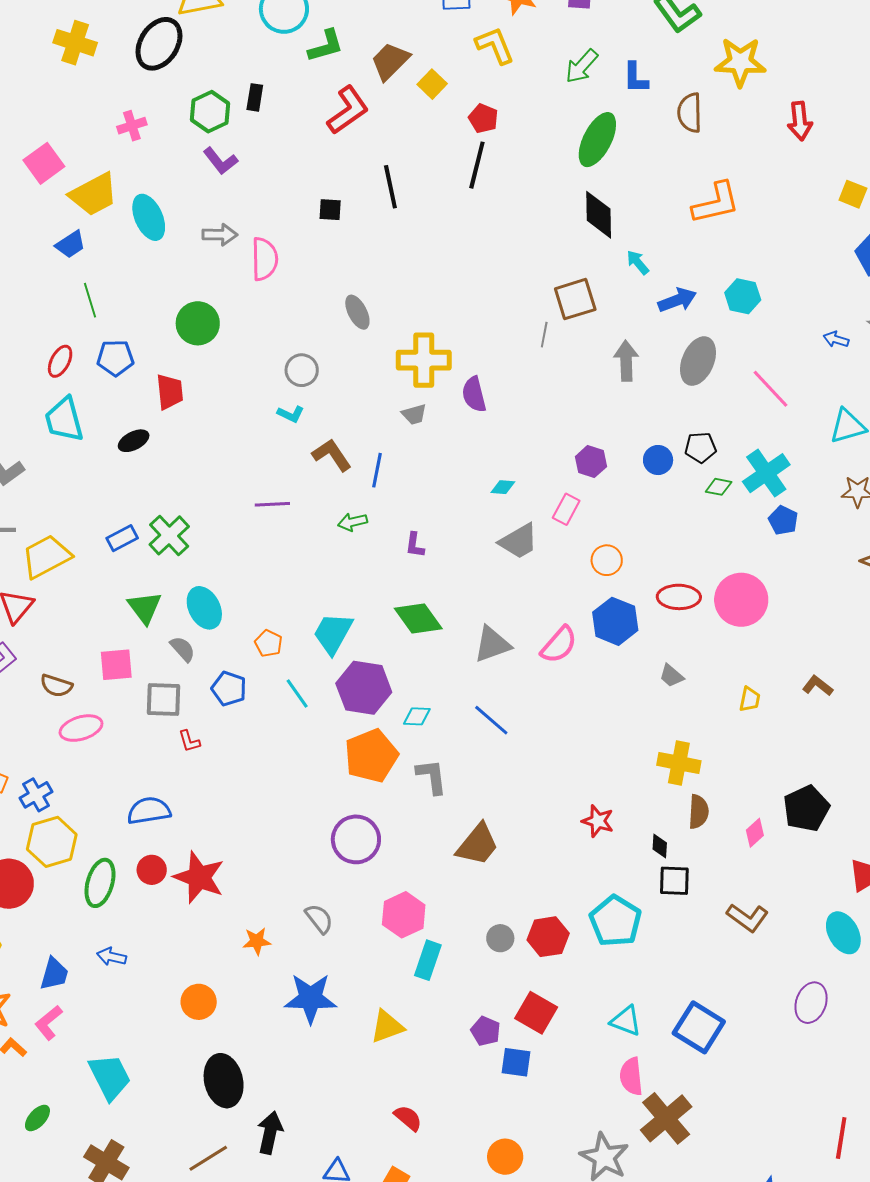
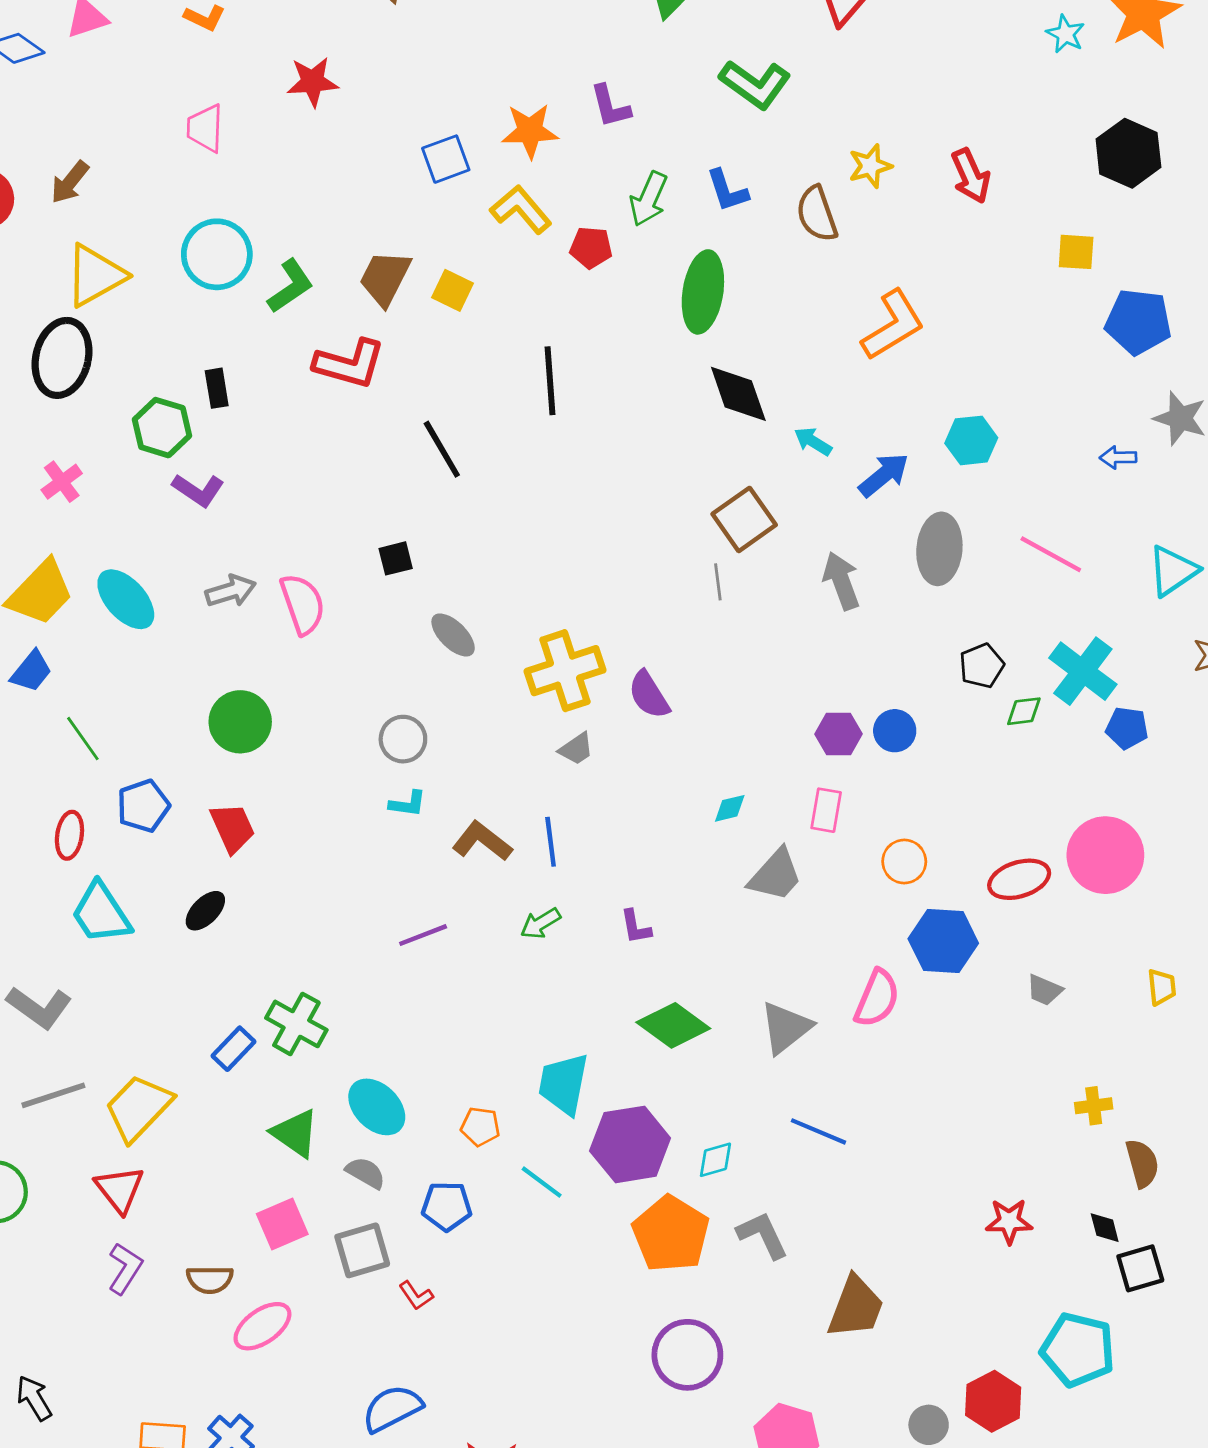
yellow star: (740, 62) -> (870, 166), moved, size x0.6
red L-shape: (348, 110) -> (349, 364), turned 69
red pentagon: (483, 118) -> (591, 248), moved
black square: (330, 210) -> (396, 558), moved
blue circle: (658, 460) -> (895, 731), moved
yellow cross: (679, 763) -> (1094, 1106), size x0.6

